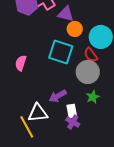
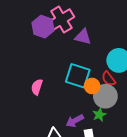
orange circle: (75, 29) -> (92, 86), moved
green star: (93, 97) -> (99, 115), moved

